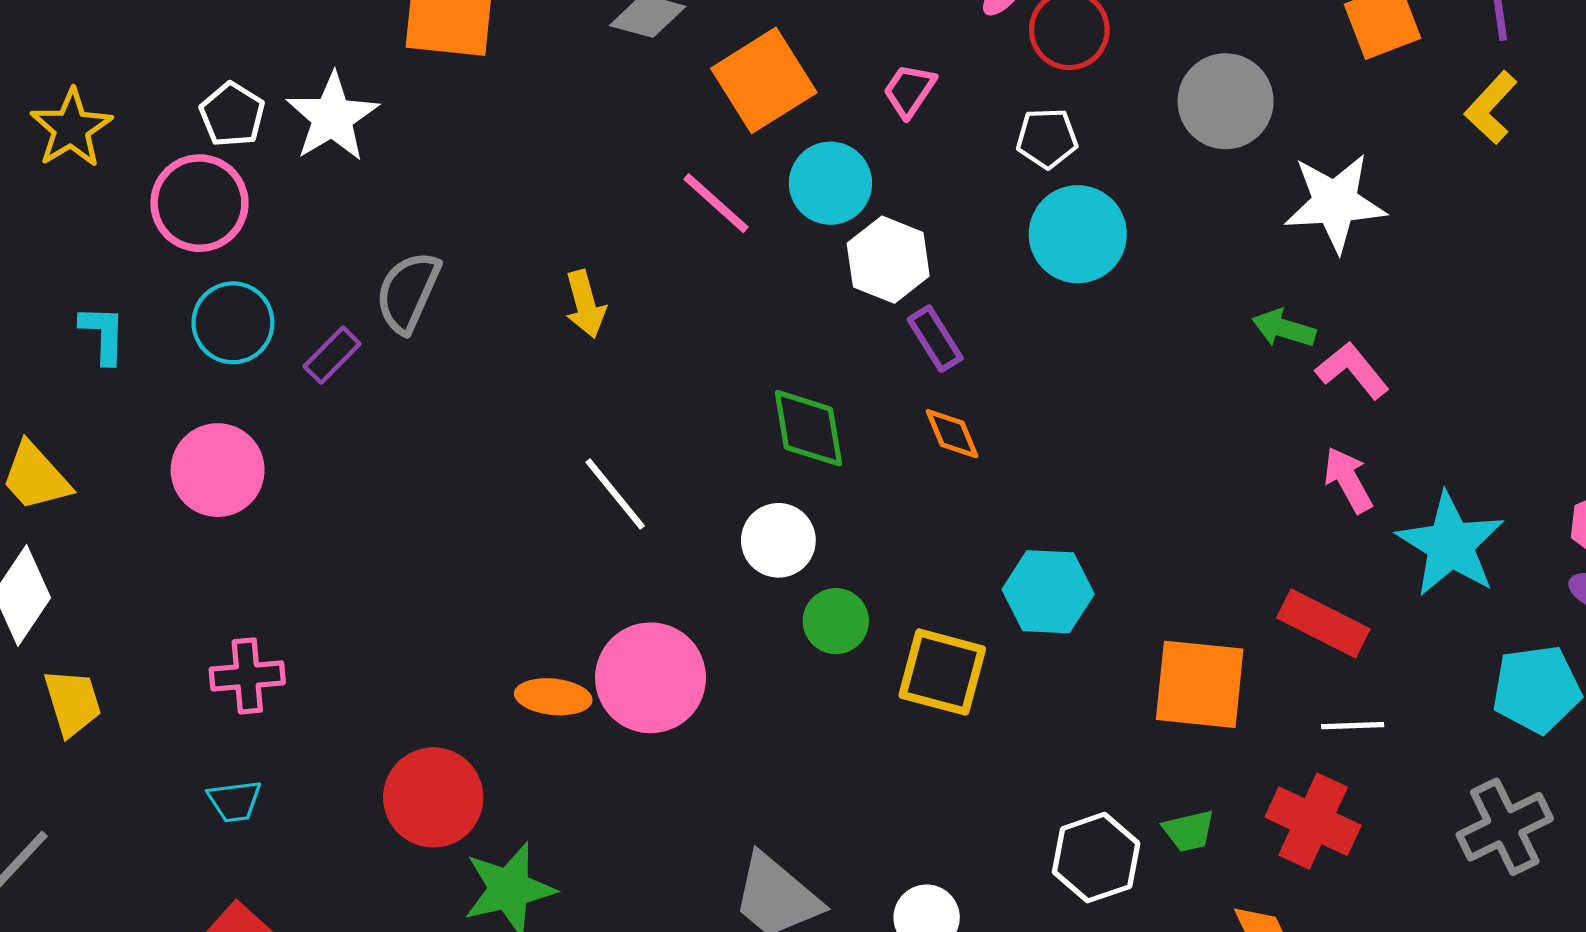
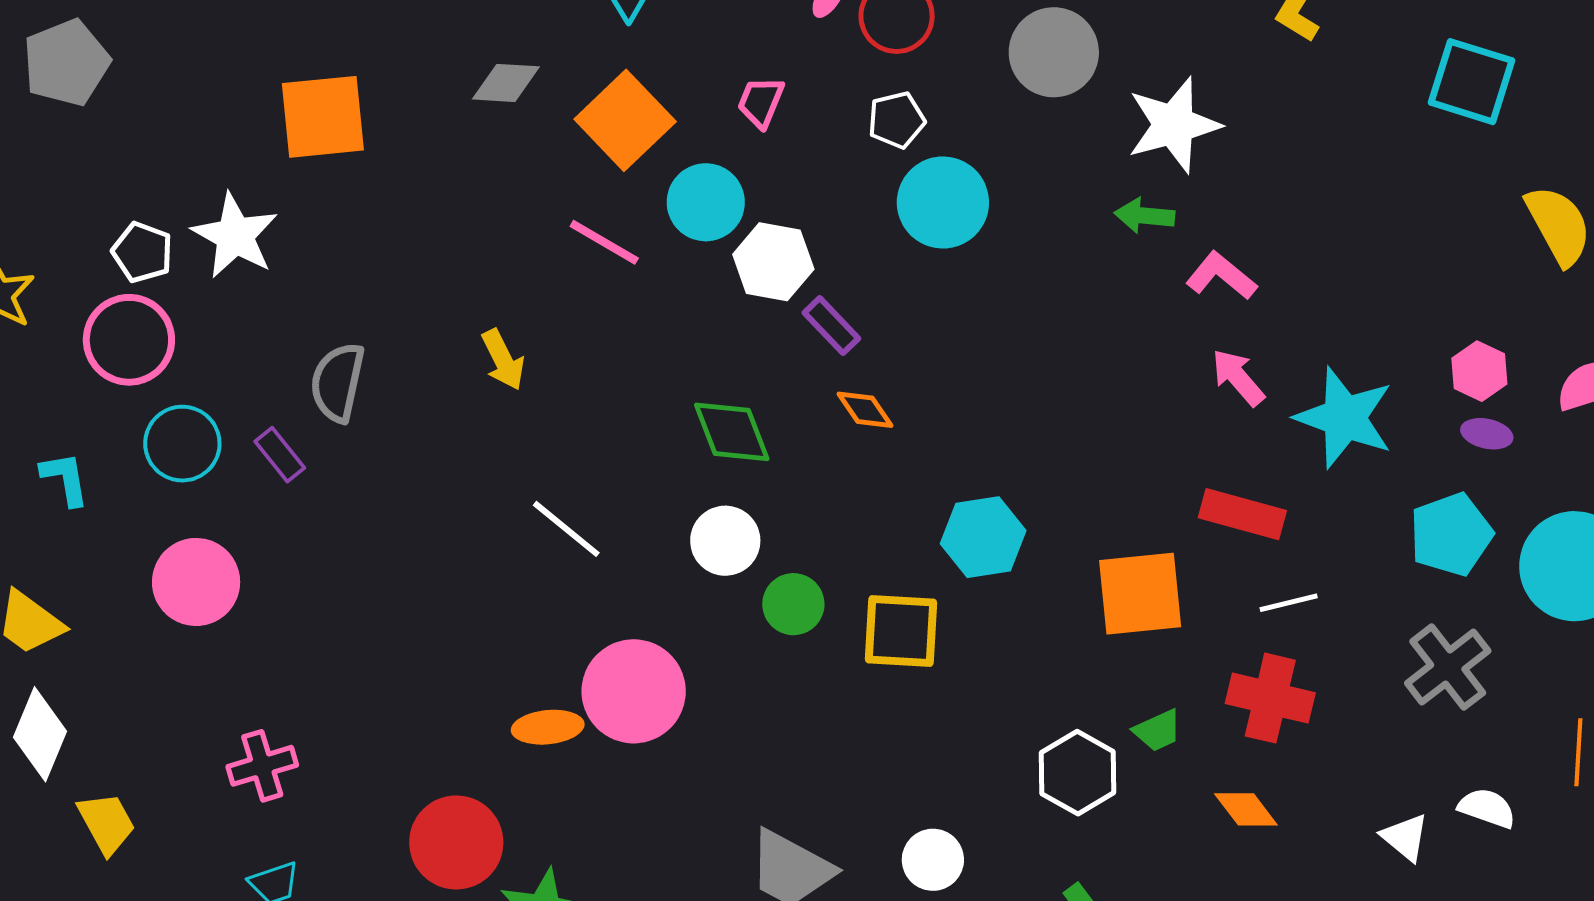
green arrow: (1284, 328) -> (1144, 216), moved
purple rectangle: (332, 355) -> (280, 455), turned -72

